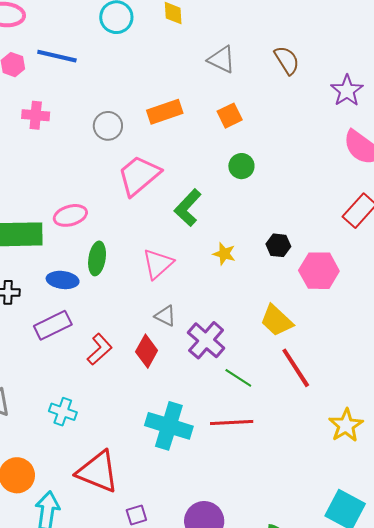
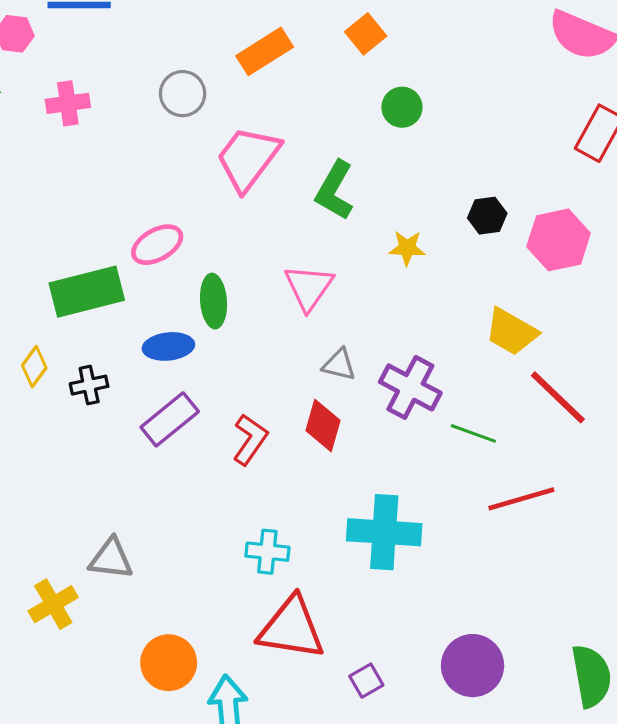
cyan cross: (63, 412) -> (267, 552), moved
red line: (232, 422) -> (521, 499), moved

